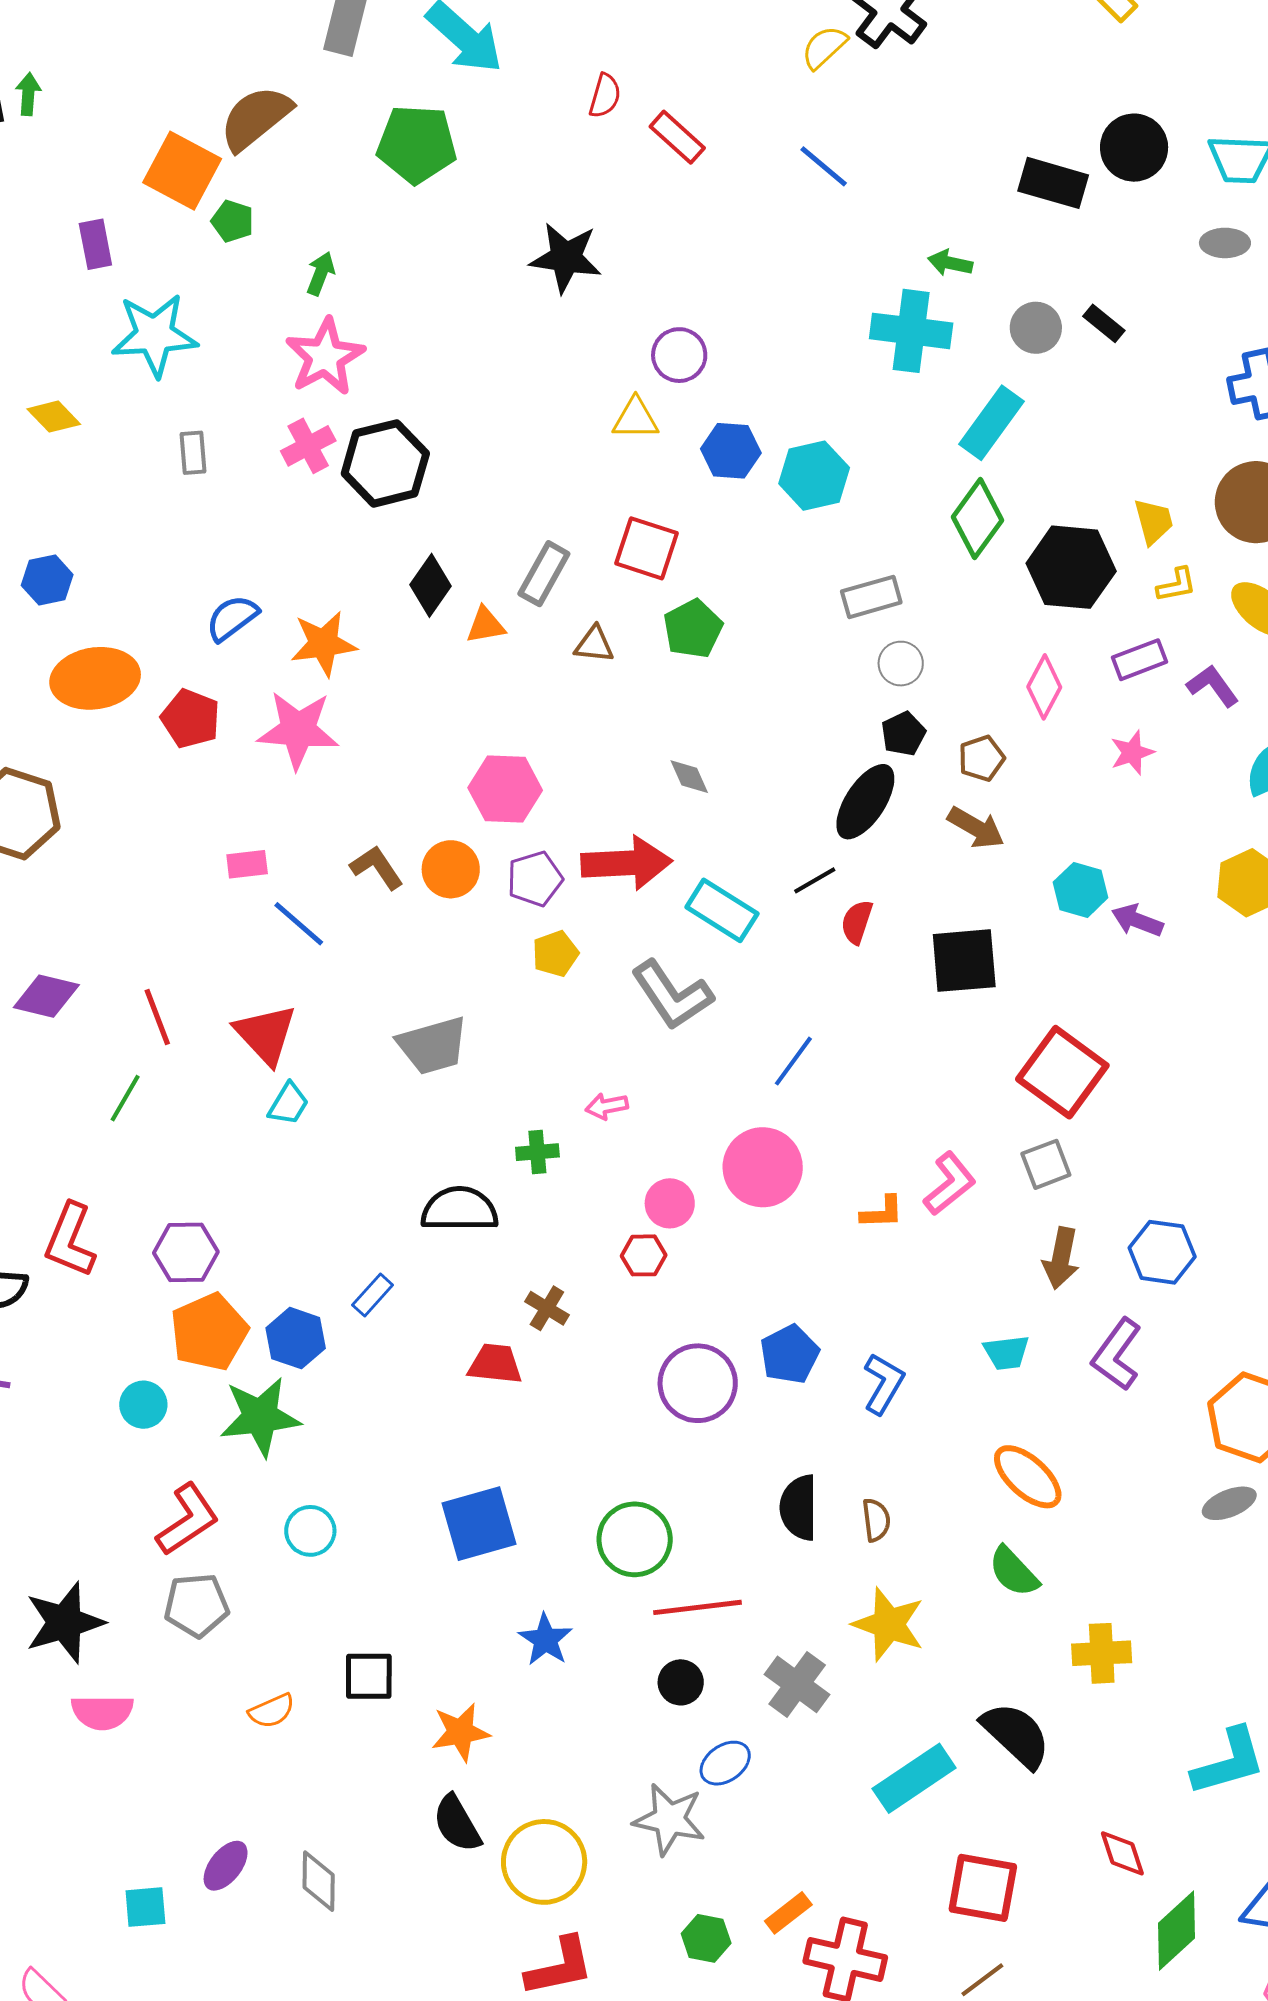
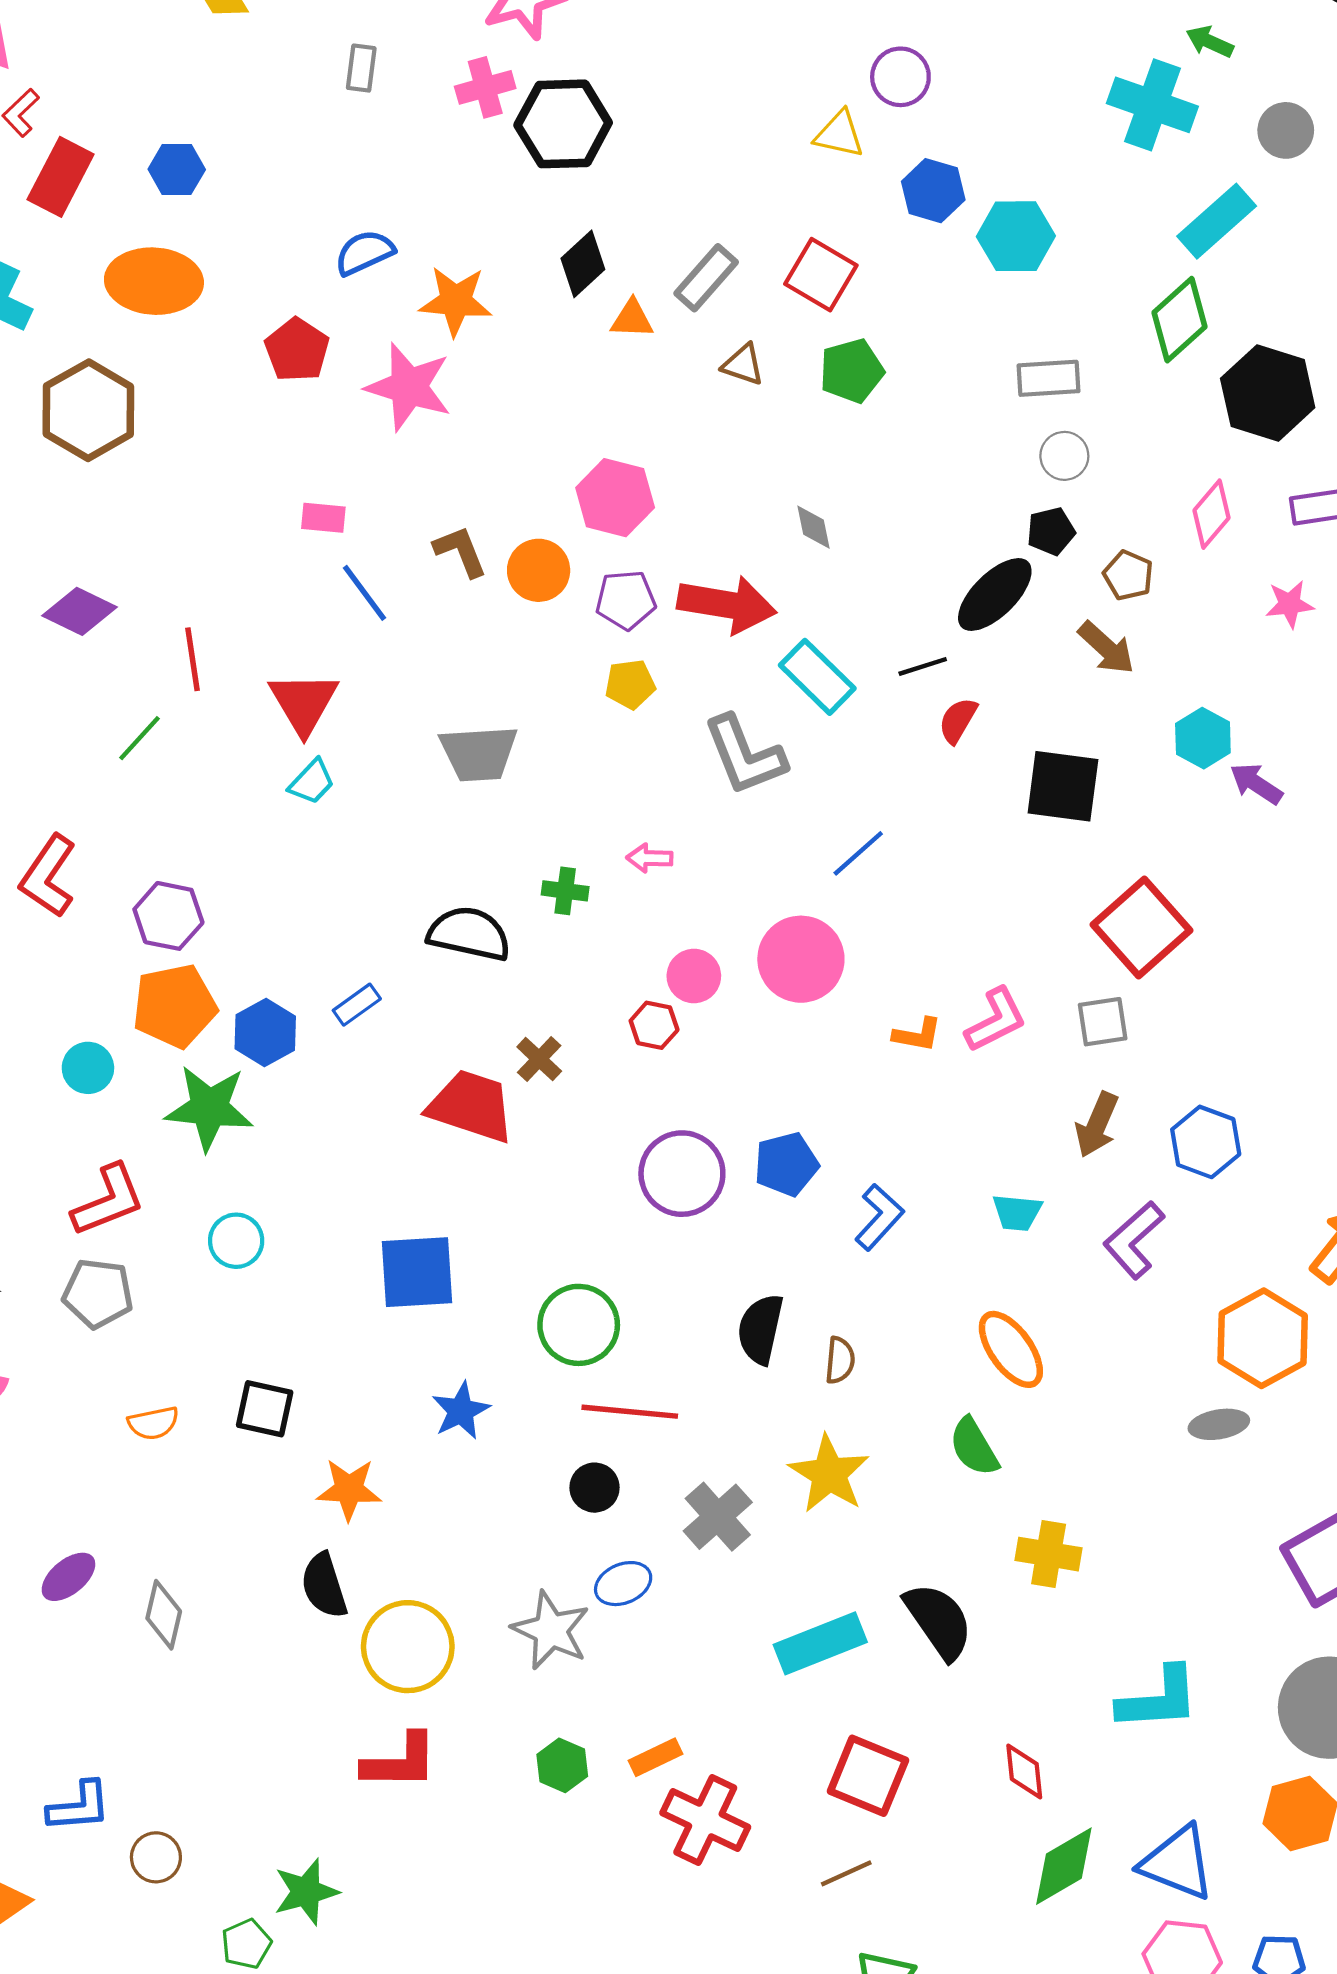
orange ellipse: (95, 678) -> (154, 281), moved
brown pentagon: (982, 758) -> (1128, 575), turned 30
red trapezoid: (495, 1364) -> (471, 1106), size x1.5

